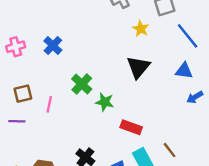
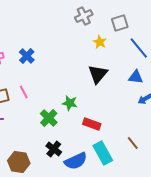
green cross: (82, 84) -> (49, 118), moved
pink line: (49, 104) -> (24, 92), moved, turned -40
brown line: (170, 150) -> (133, 143), moved

